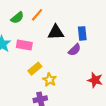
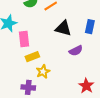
blue rectangle: (82, 33) -> (90, 27), moved
pink rectangle: (24, 45) -> (24, 39), moved, turned 56

